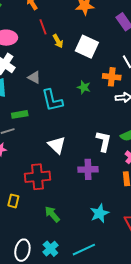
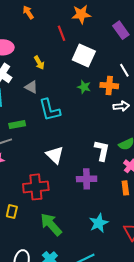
red line: (43, 27) -> (61, 33), moved
yellow arrow: (58, 41) -> (39, 63), moved
green star: (84, 87) -> (84, 87), moved
green arrow: (52, 214) -> (51, 224), size x1.4

